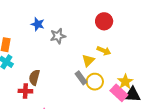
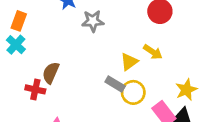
gray rectangle: (81, 78) -> (115, 84), turned -32
yellow star: (125, 82) -> (186, 90), moved

